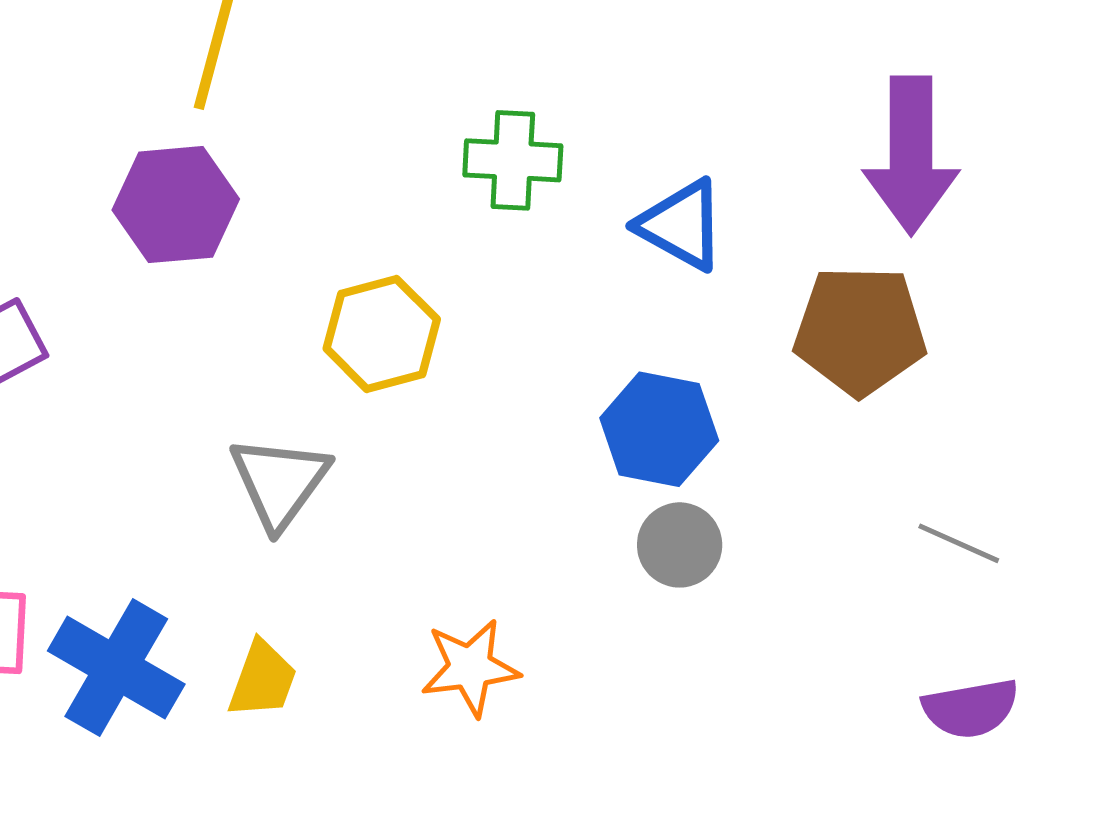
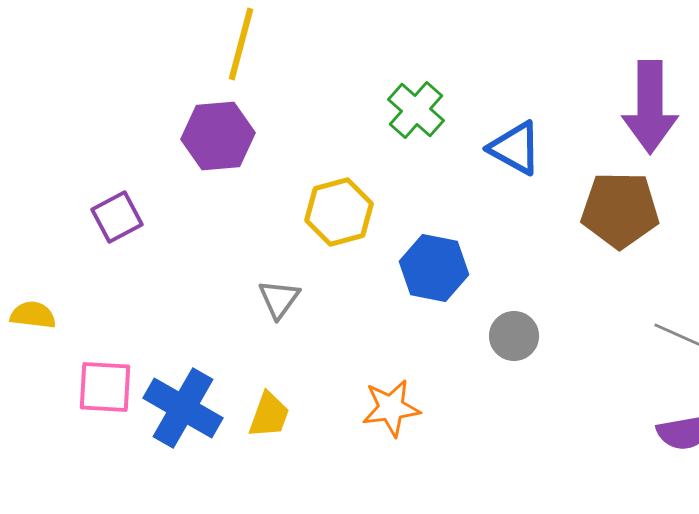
green cross: (513, 160) -> (416, 110), turned 38
blue hexagon: (659, 429) -> (434, 268), moved
gray triangle: (280, 482) -> (279, 299), size x0.7

